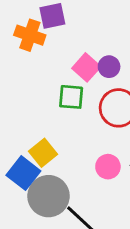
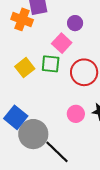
purple circle: (109, 67) -> (75, 23), moved
yellow square: (43, 153) -> (25, 68), moved

